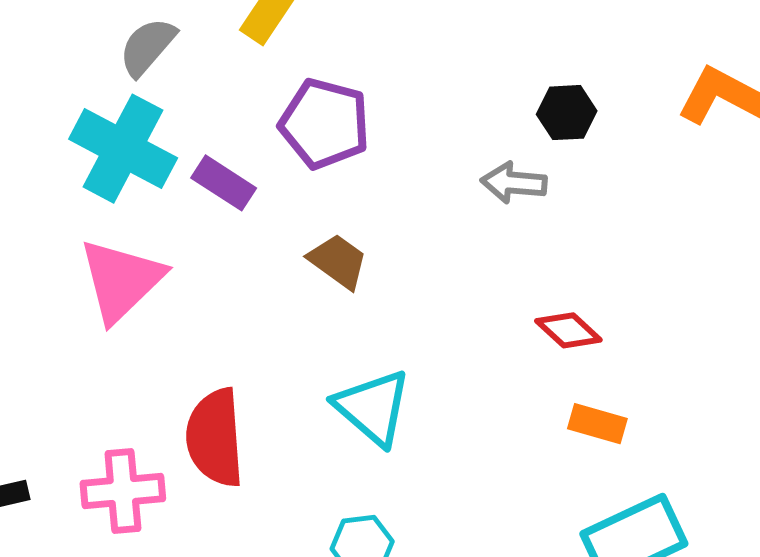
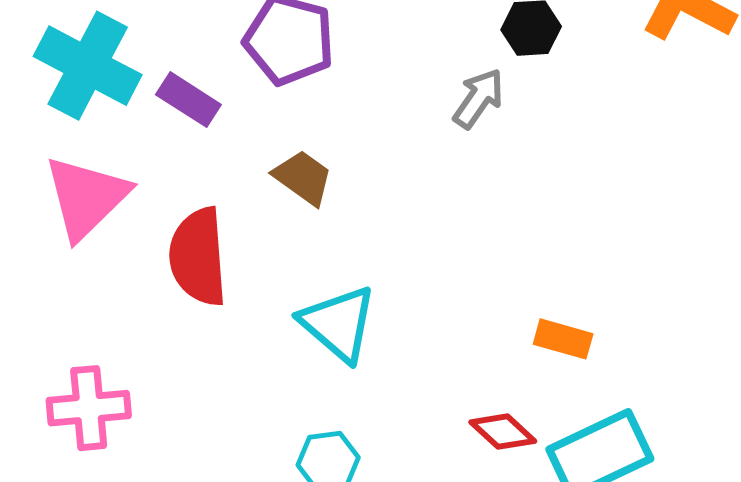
gray arrow: (514, 183) -> (479, 98), turned 120
red diamond: (568, 330) -> (503, 432), moved
red semicircle: (215, 438) -> (198, 257), moved

